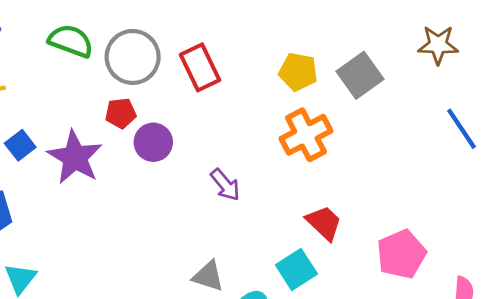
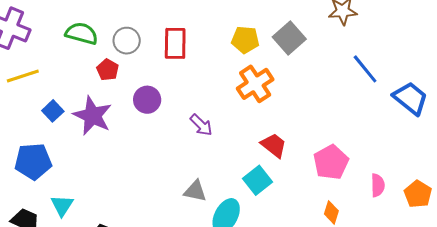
gray circle: (133, 57) -> (127, 41), size x0.7
red rectangle: (200, 67) -> (175, 43), turned 32
red pentagon: (121, 113) -> (108, 70), moved, turned -30

